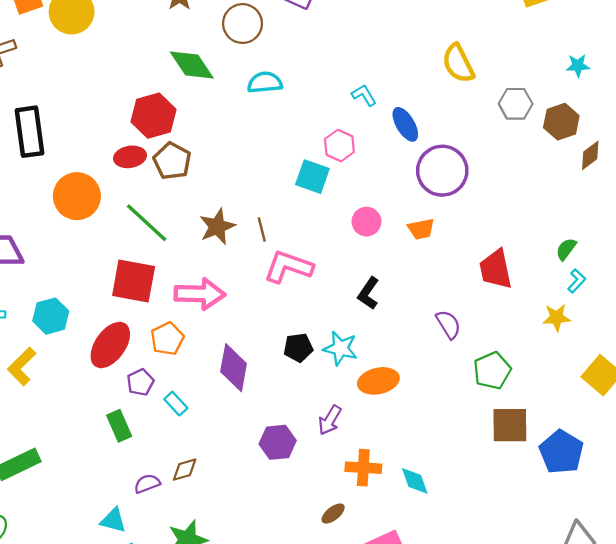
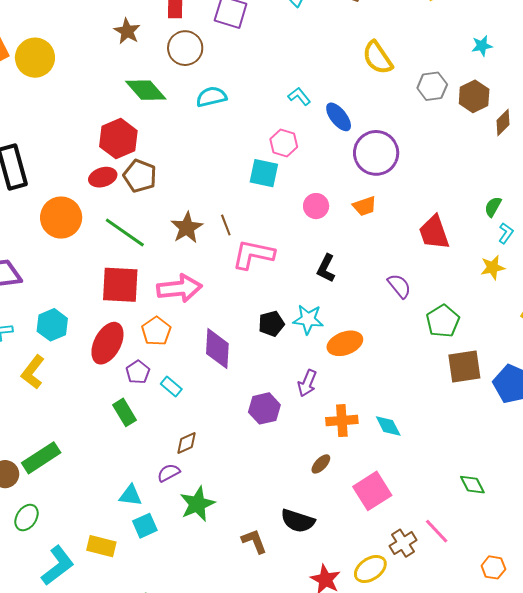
purple semicircle: (147, 484) -> (169, 473), moved

